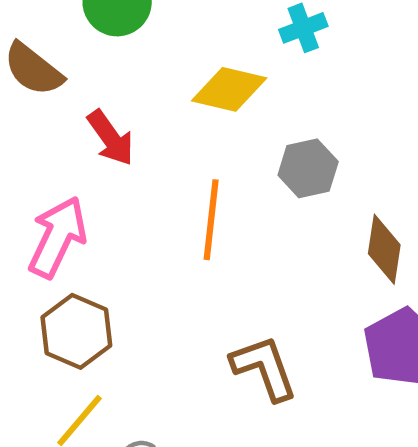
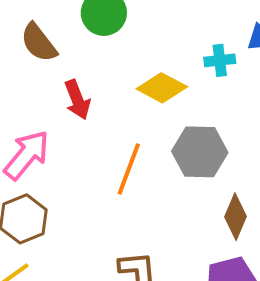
gray hexagon: (308, 168) -> (200, 152), size x1.4

